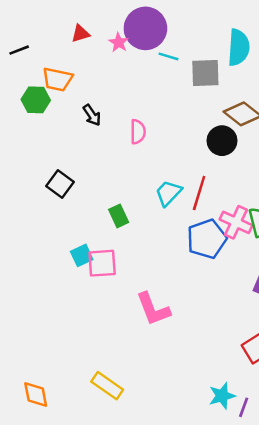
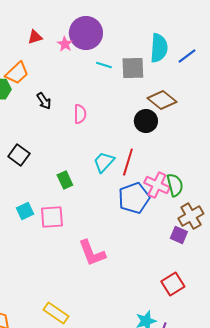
cyan line: (168, 56) -> (104, 65), moved
orange trapezoid: (57, 79) -> (17, 73), turned -55
cyan square: (82, 255) -> (25, 211), moved

